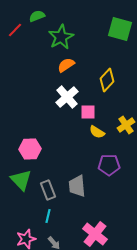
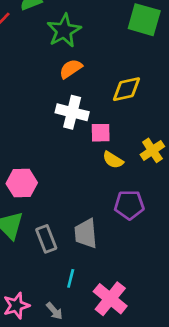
yellow diamond: (107, 80) -> (127, 89), turned 35
white cross: (67, 97) -> (72, 112), turned -35
cyan line: (48, 216) -> (71, 278), moved

